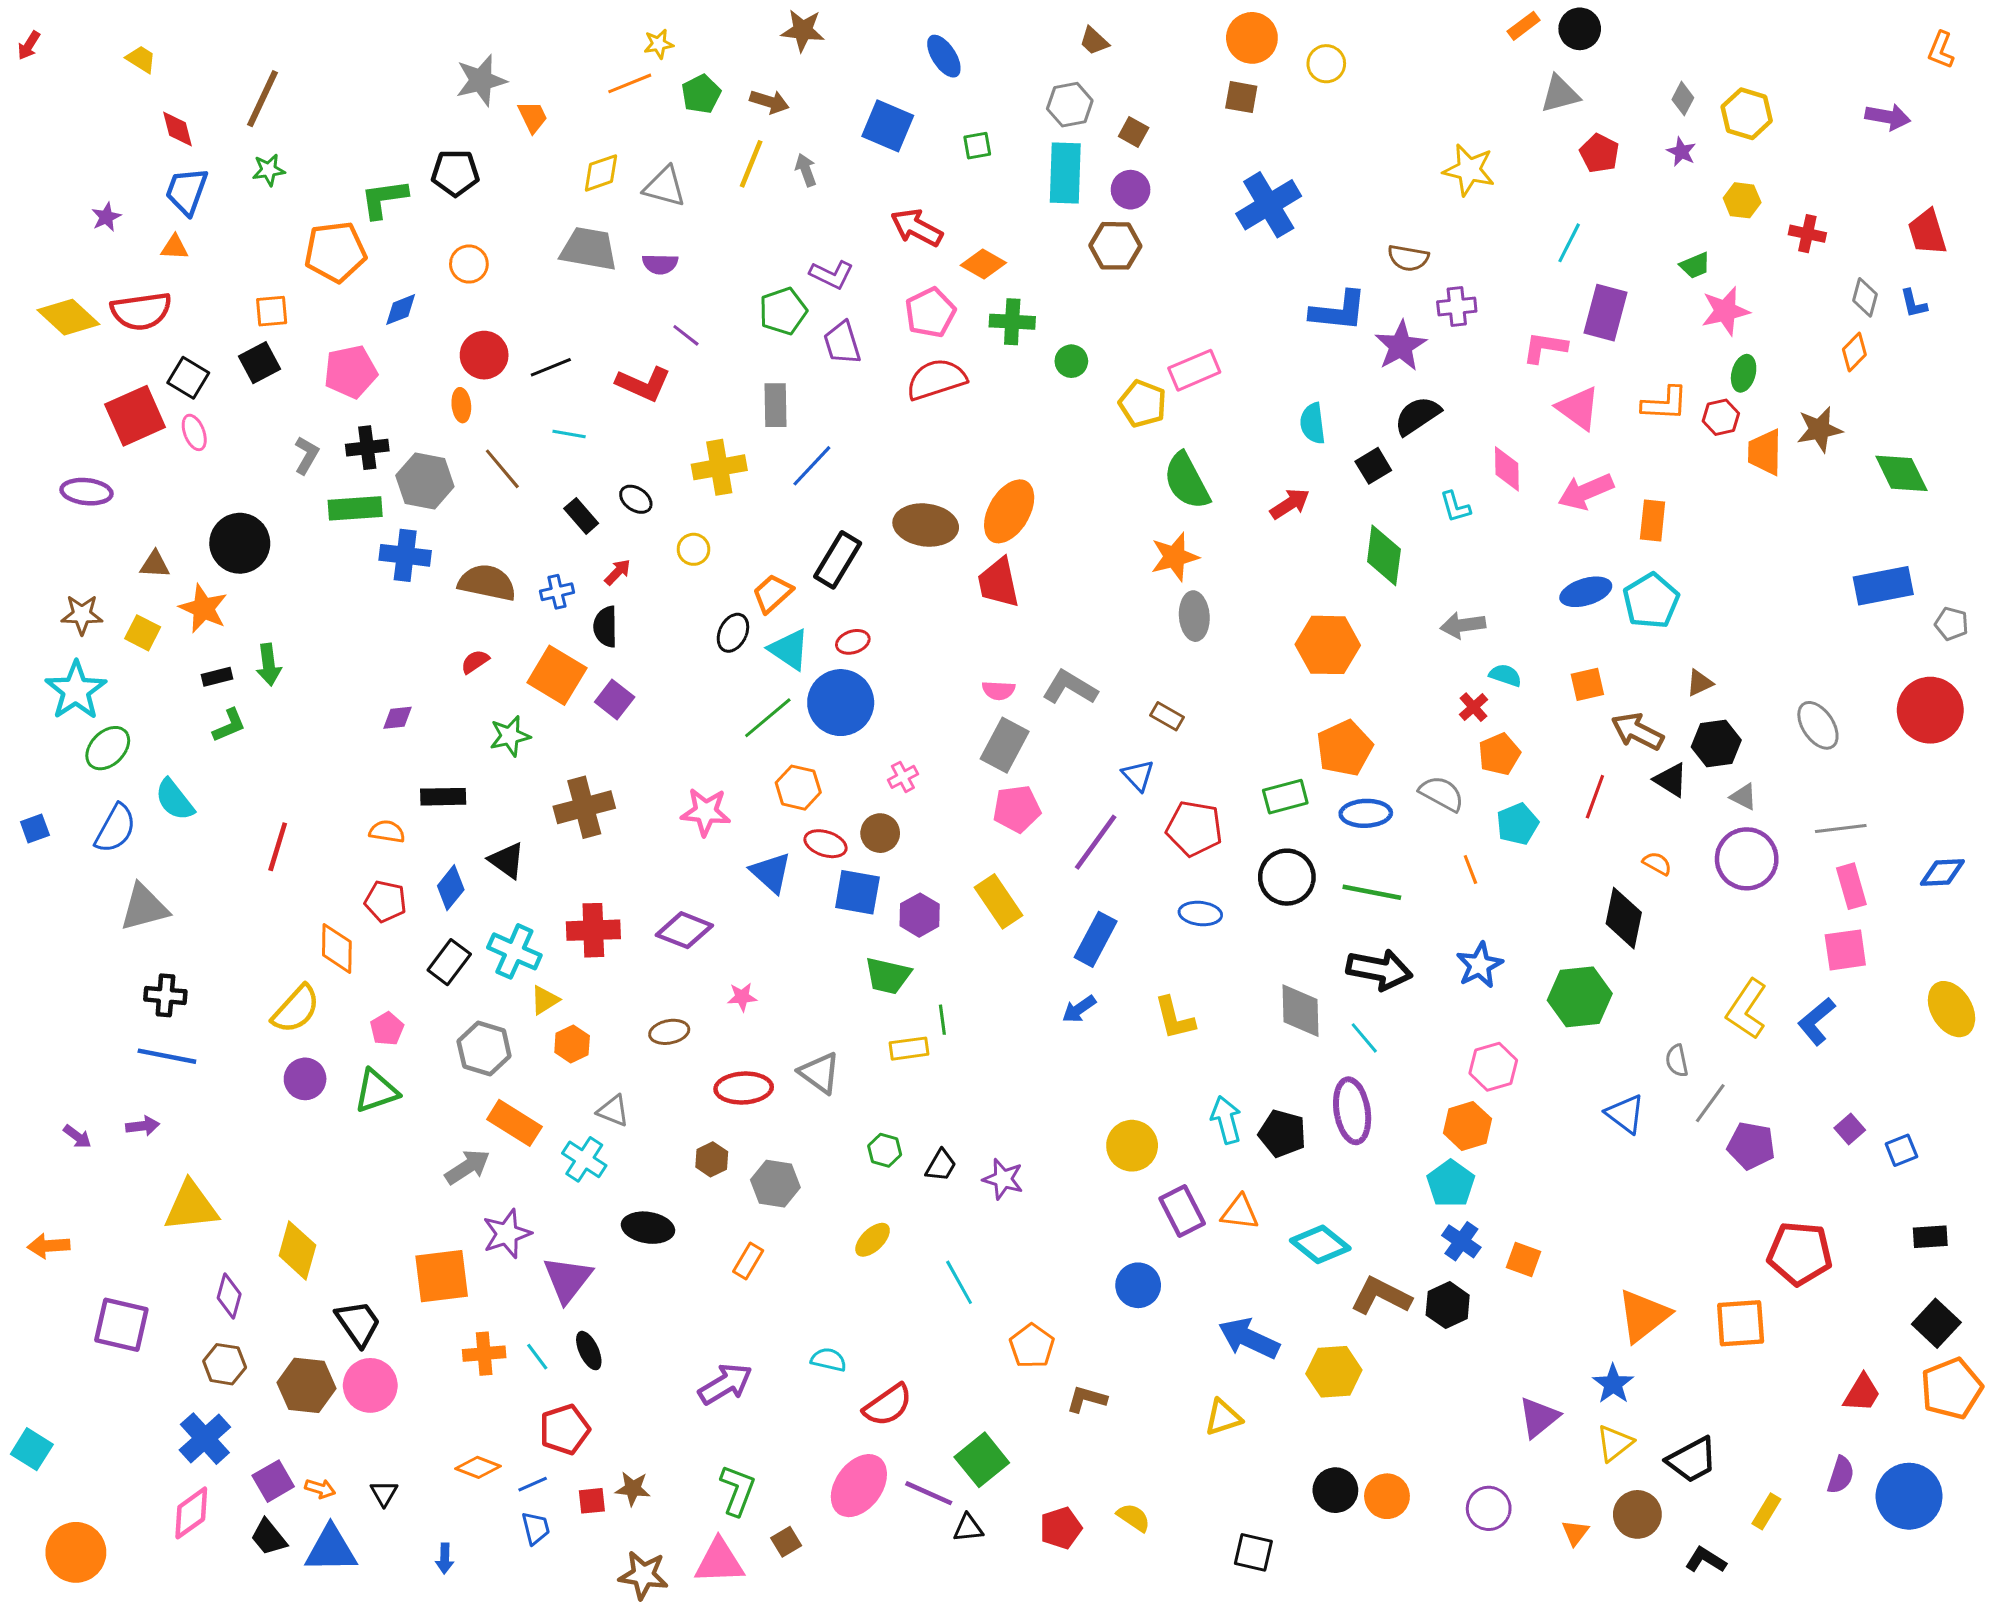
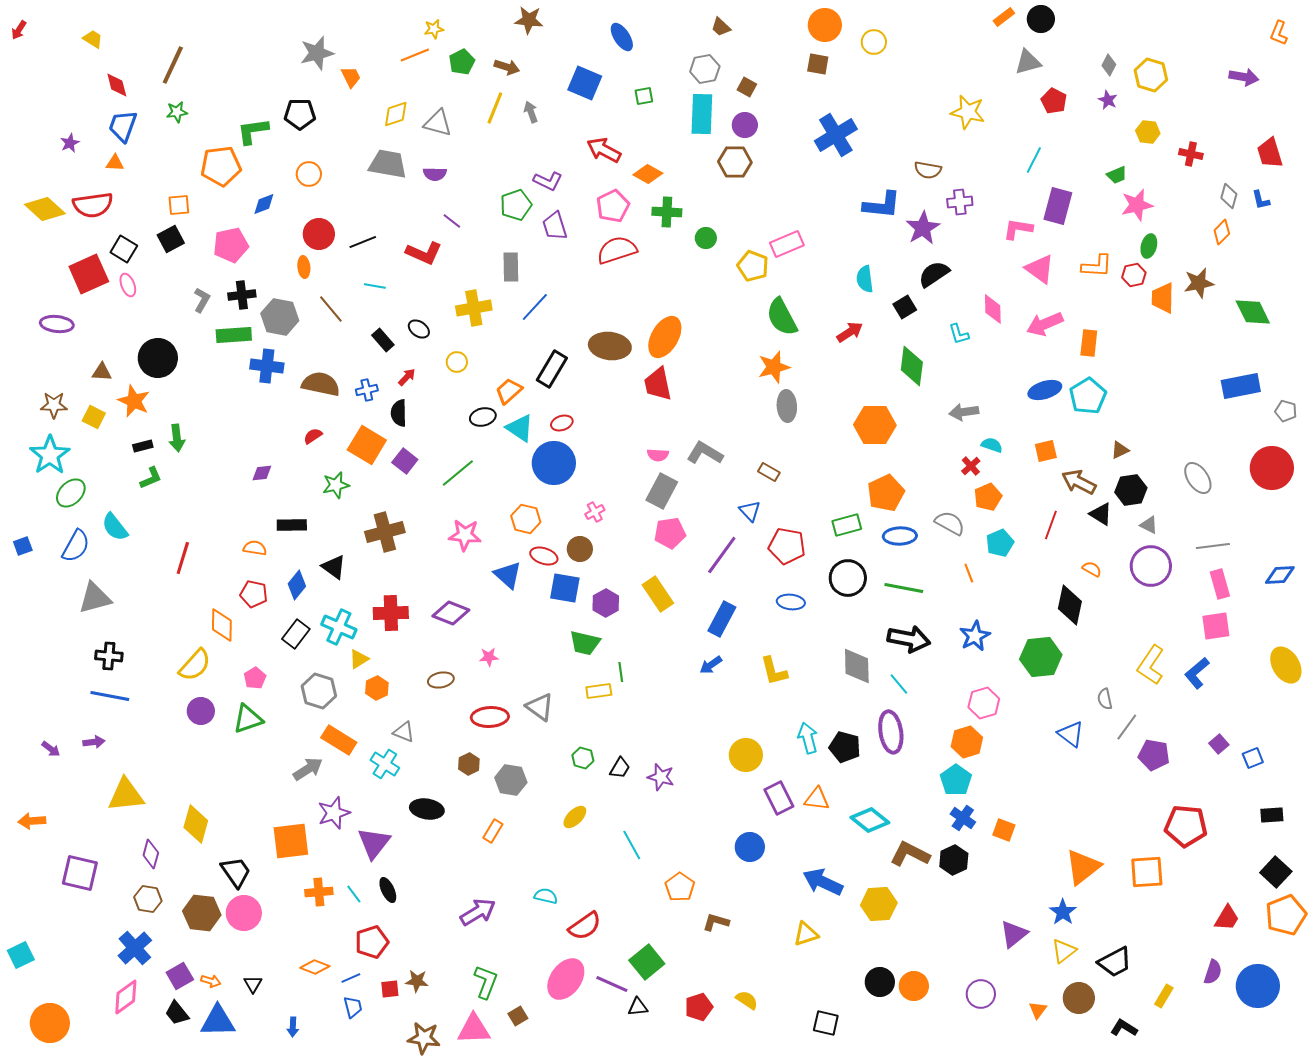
black ellipse: (733, 633) -> (483, 417), turned 50
green line: (768, 718) -> (458, 473), moved
cyan square: (32, 1449) -> (21, 955), turned 32

